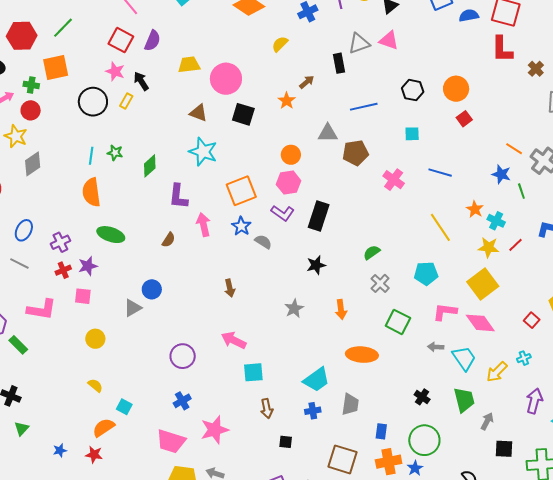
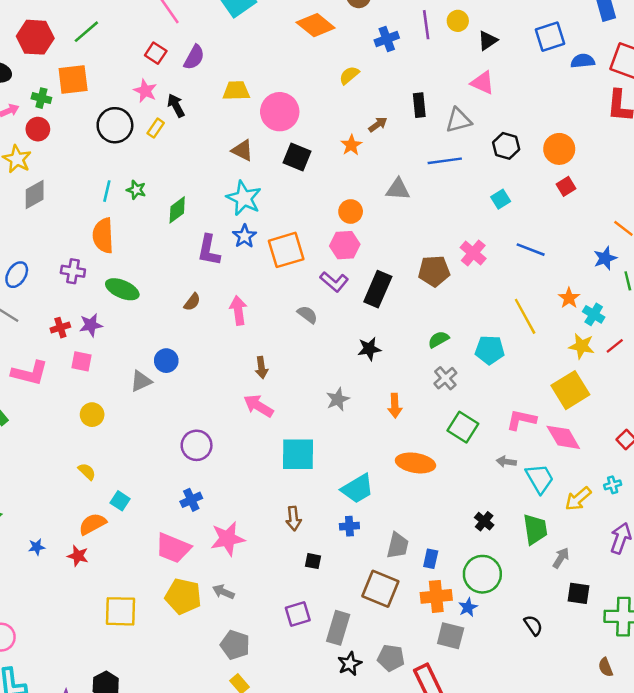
red square: (121, 40) -> (156, 53), size x0.7
gray triangle: (359, 44) -> (459, 120), moved
cyan square: (412, 134) -> (501, 199), turned -35
brown pentagon: (355, 153) -> (434, 271), moved
blue star: (501, 174) -> (605, 258), turned 30
pink arrow: (204, 225) -> (238, 310), moved
blue star: (241, 226) -> (244, 236), moved
purple cross: (60, 242) -> (73, 271), moved, turned 30
cyan pentagon: (426, 273) -> (490, 350), moved
pink arrow: (234, 340) -> (258, 406), moved
cyan square: (253, 372) -> (298, 454), moved, size x1.4
gray trapezoid: (350, 404) -> (398, 546), moved

